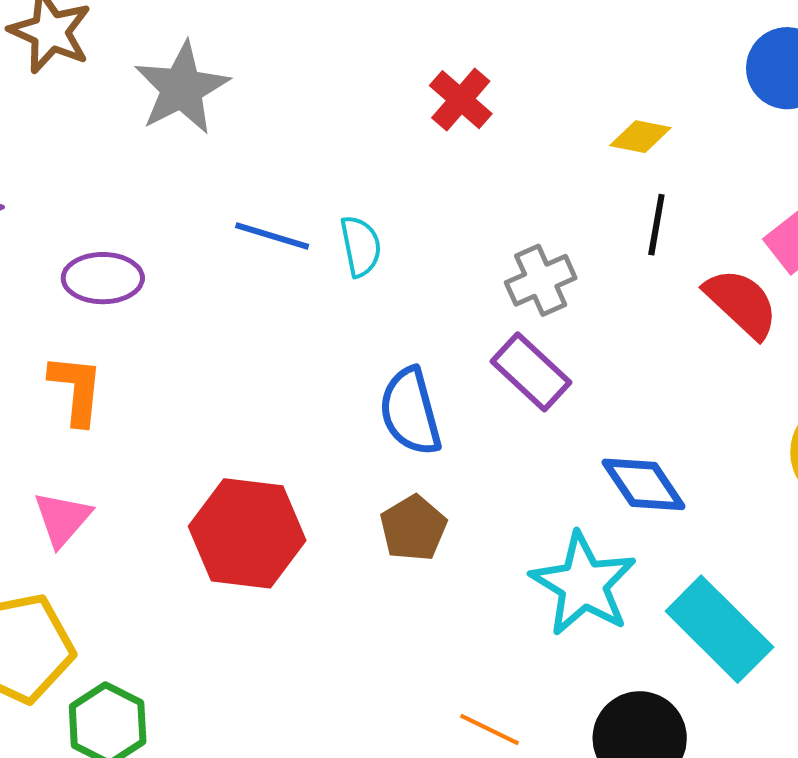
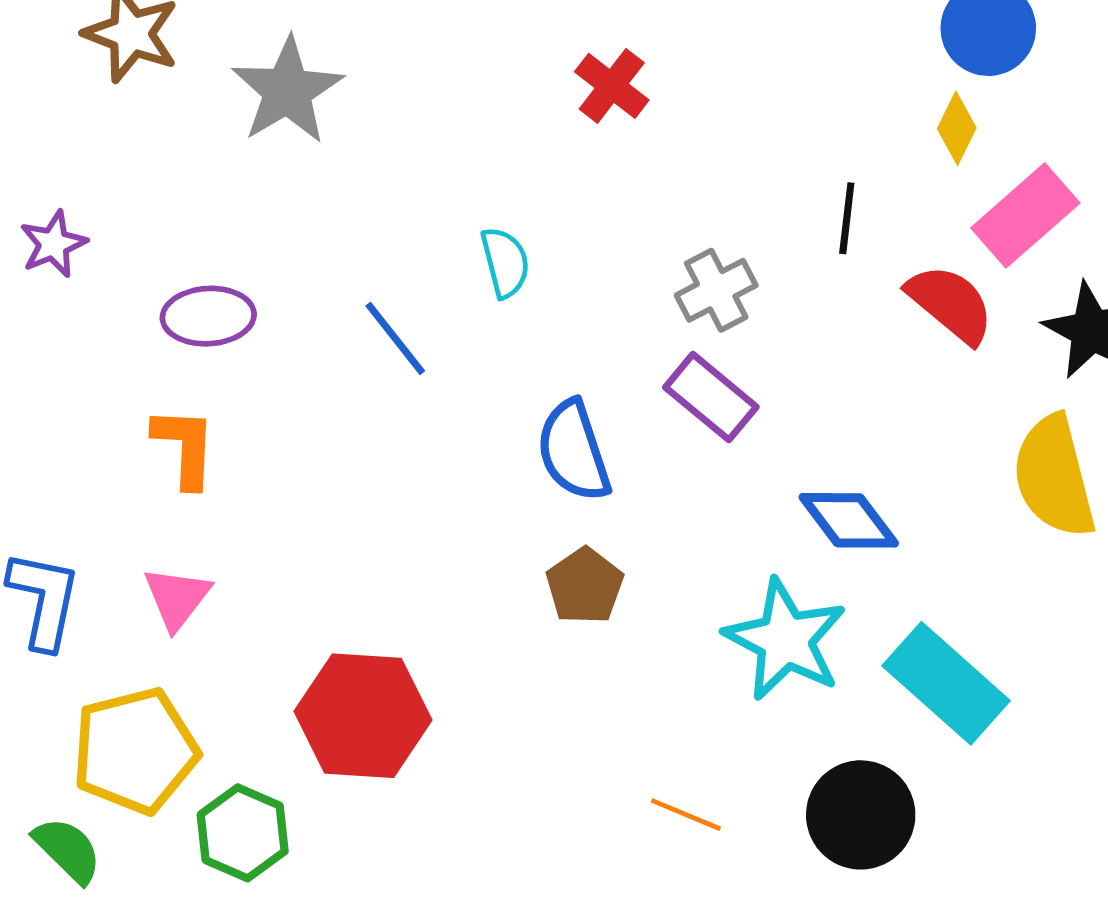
yellow diamond: (640, 137) -> (957, 128), moved, turned -72
blue line: (272, 236) -> (395, 338), moved, turned 38
red hexagon: (247, 533) -> (363, 716), moved

